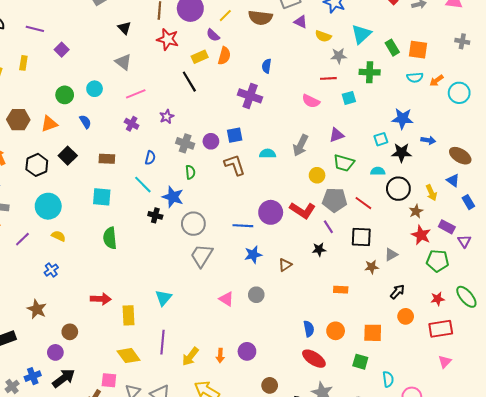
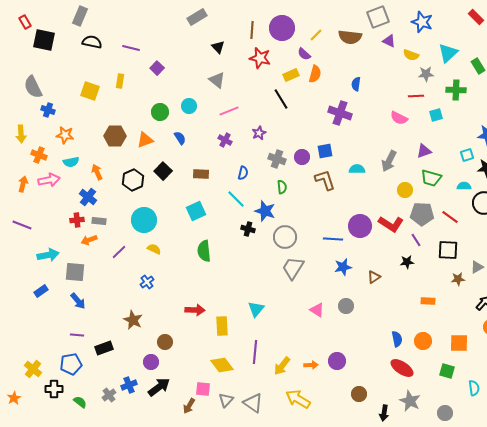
cyan square: (102, 197) -> (196, 211), turned -30
orange arrow: (220, 356) -> (311, 365), turned -96

